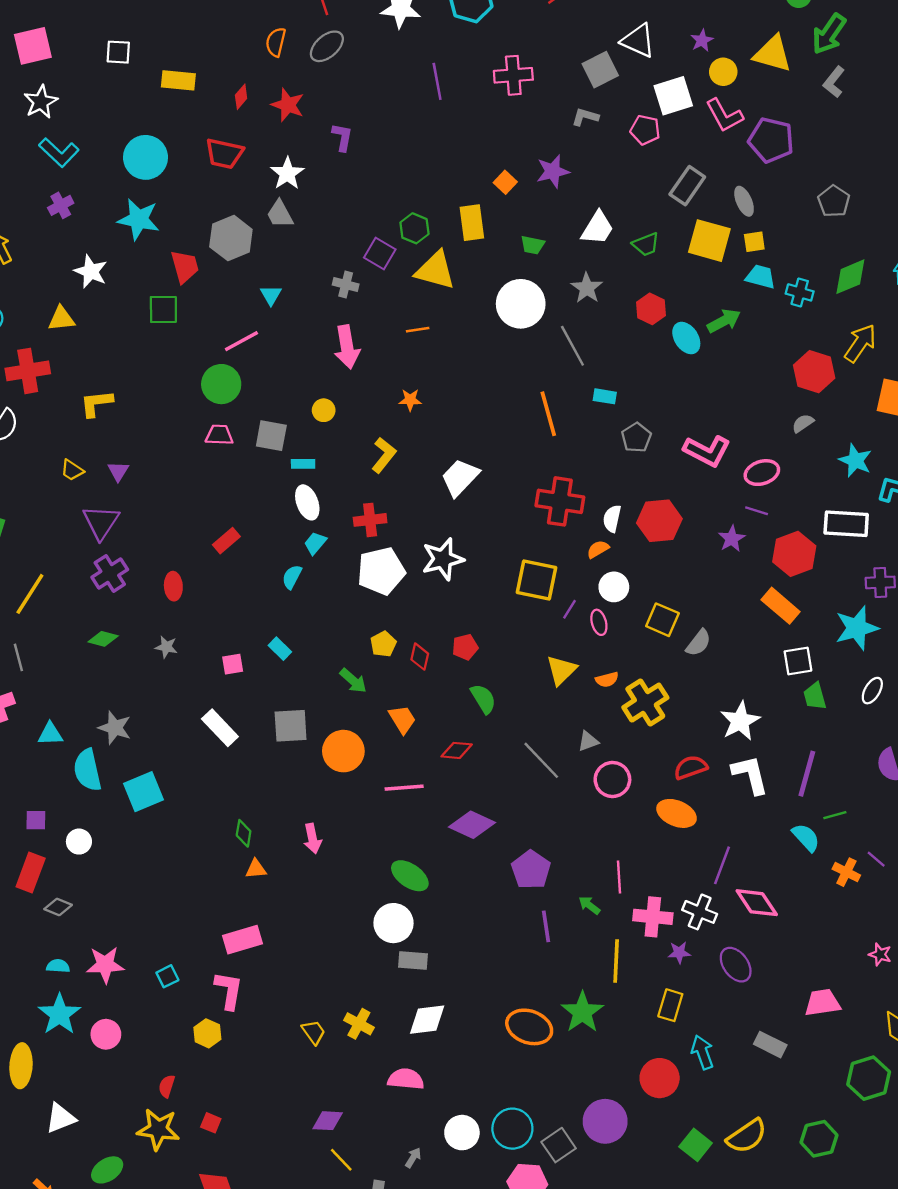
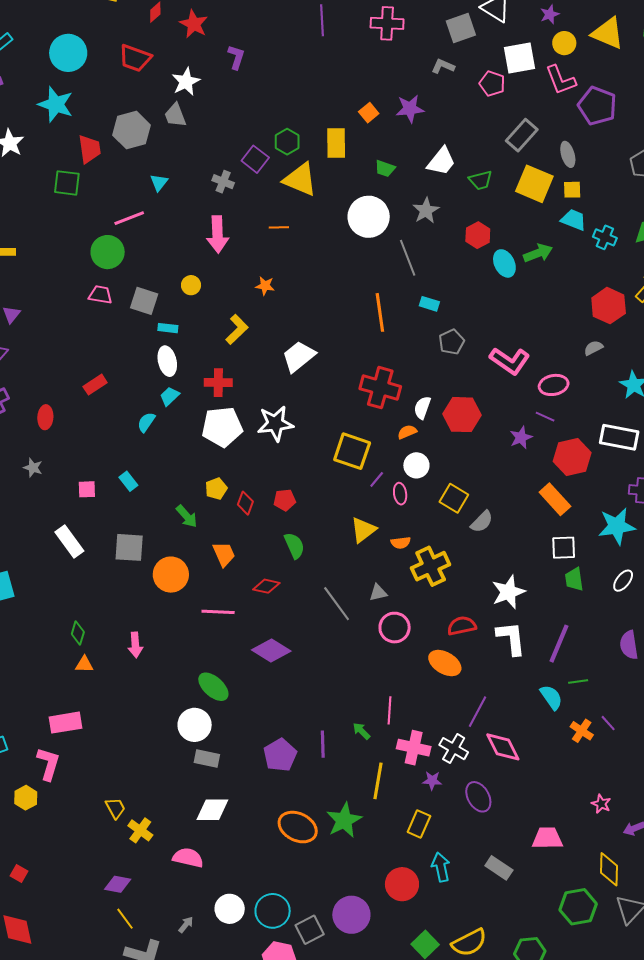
purple pentagon: (531, 870) -> (280, 755), moved
yellow cross: (359, 1024) -> (140, 830), moved

